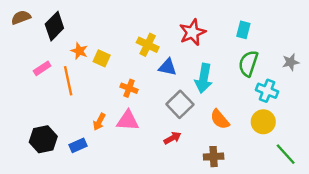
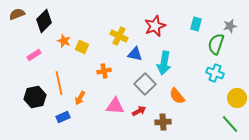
gray star: (291, 62) -> (230, 26), moved
green semicircle: (248, 63) -> (216, 44), moved
orange line: (68, 81) -> (59, 83), moved
orange cross: (129, 88) -> (104, 71), turned -32
pink triangle: (128, 121) -> (115, 106), moved
yellow circle: (263, 122) -> (237, 98), moved
black hexagon: (43, 139) -> (35, 97), moved
brown cross: (214, 157) -> (163, 122), moved

